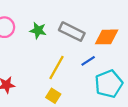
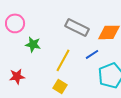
green star: (38, 30) -> (33, 44), moved

